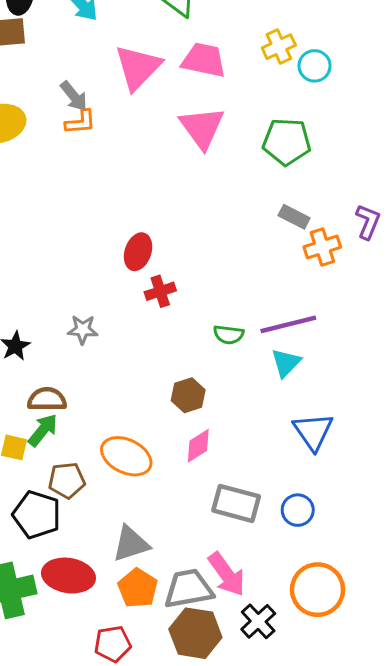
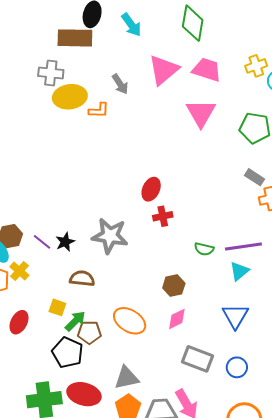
orange L-shape: (80, 122) -> (99, 110), moved
gray star: (83, 330) -> (110, 236), size x1.8
green arrow: (43, 430) -> (75, 321), moved
blue triangle: (313, 431) -> (235, 316), moved

